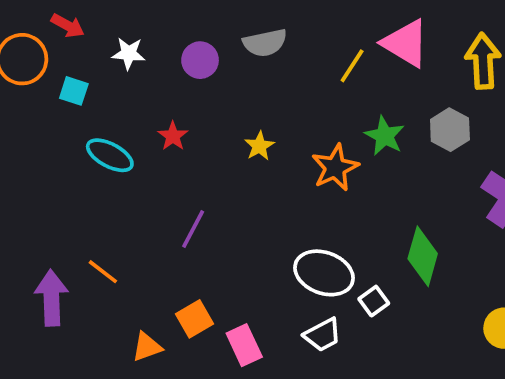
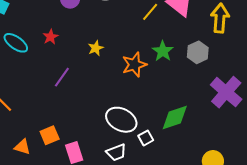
purple line: (193, 229) -> (62, 77), moved
green diamond: (423, 256) -> (175, 118), turned 48
orange triangle: (147, 347) -> (22, 147), turned 30

